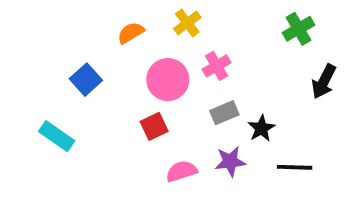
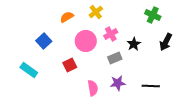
green cross: (298, 29) -> (153, 15), turned -35
red square: (154, 126) -> (70, 65), moved
black star: (261, 128) -> (134, 44), moved
pink semicircle: (181, 171) -> (93, 88), turned 98

